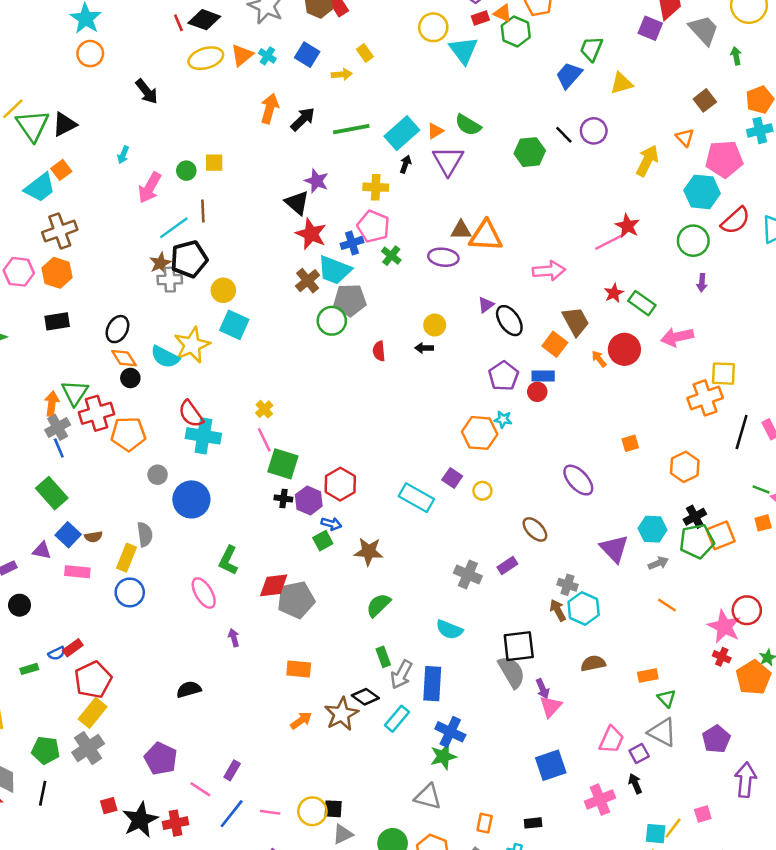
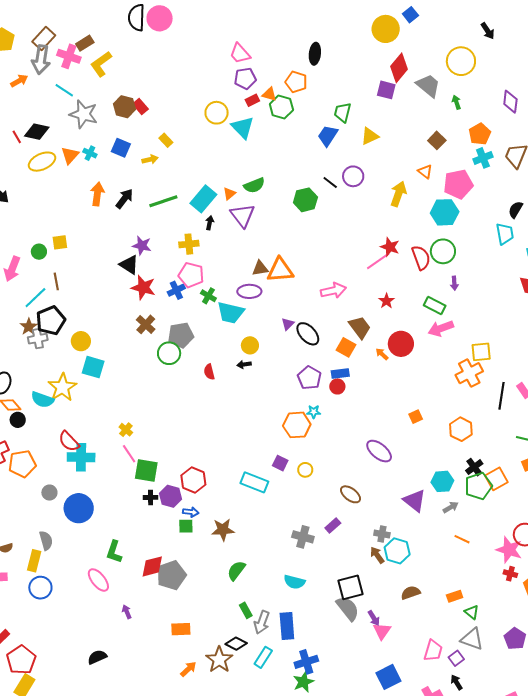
green semicircle: (468, 125) -> (254, 185), turned -45
red semicircle: (735, 221) -> (421, 258), moved, turned -60
cyan trapezoid: (334, 270) -> (231, 313), moved
green rectangle: (642, 303) -> (435, 305), moved
green square: (323, 541) -> (186, 526), turned 35
blue cross: (450, 732) -> (306, 662), turned -35

